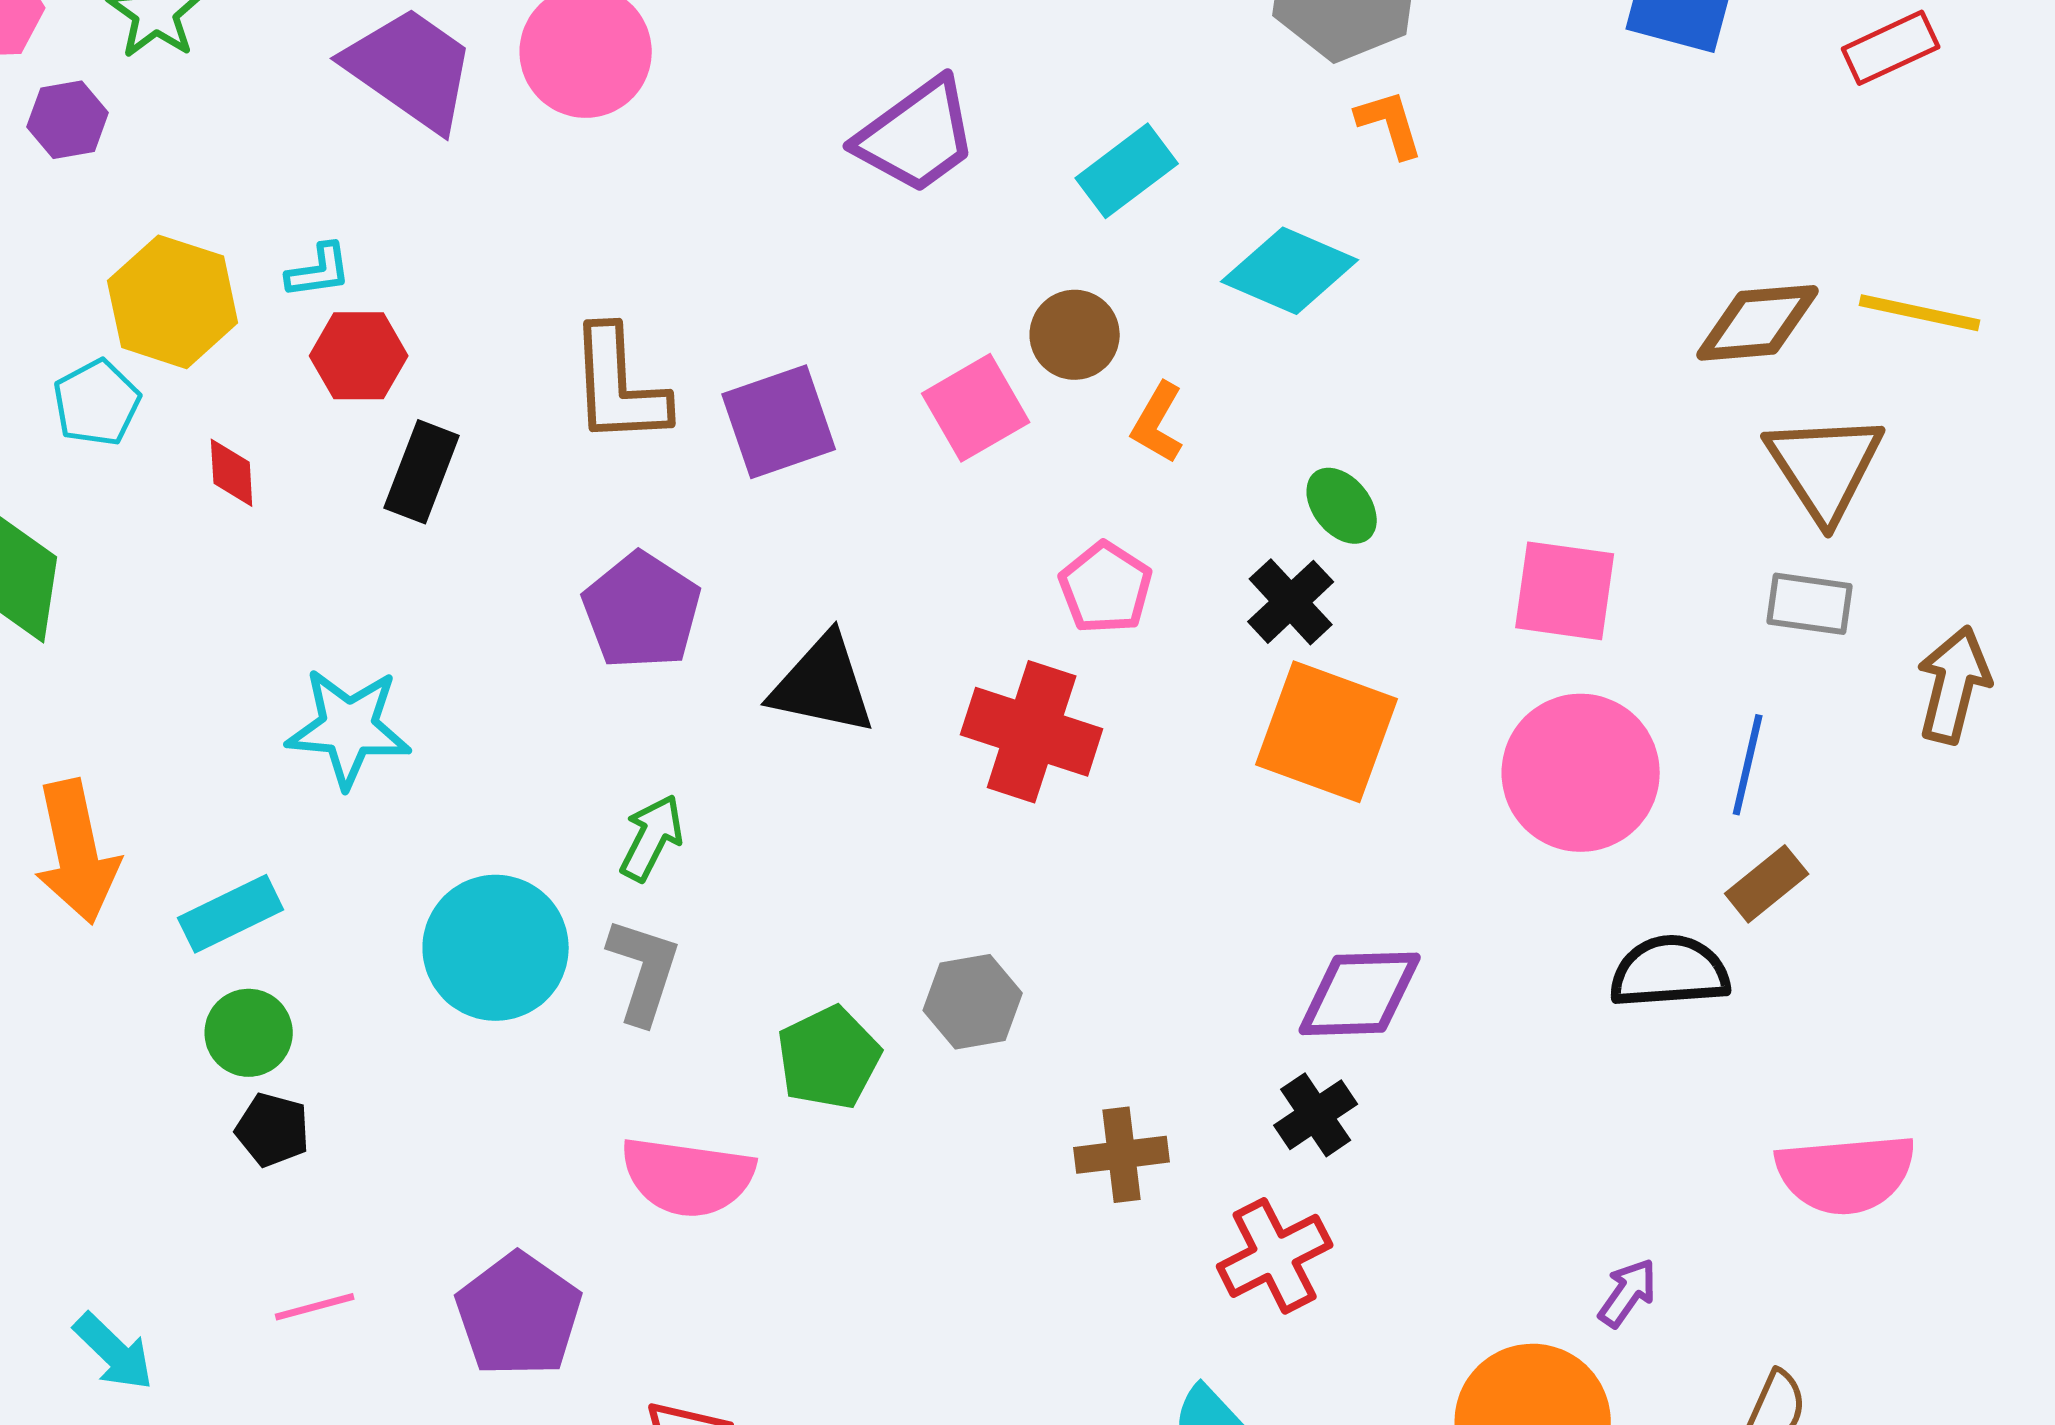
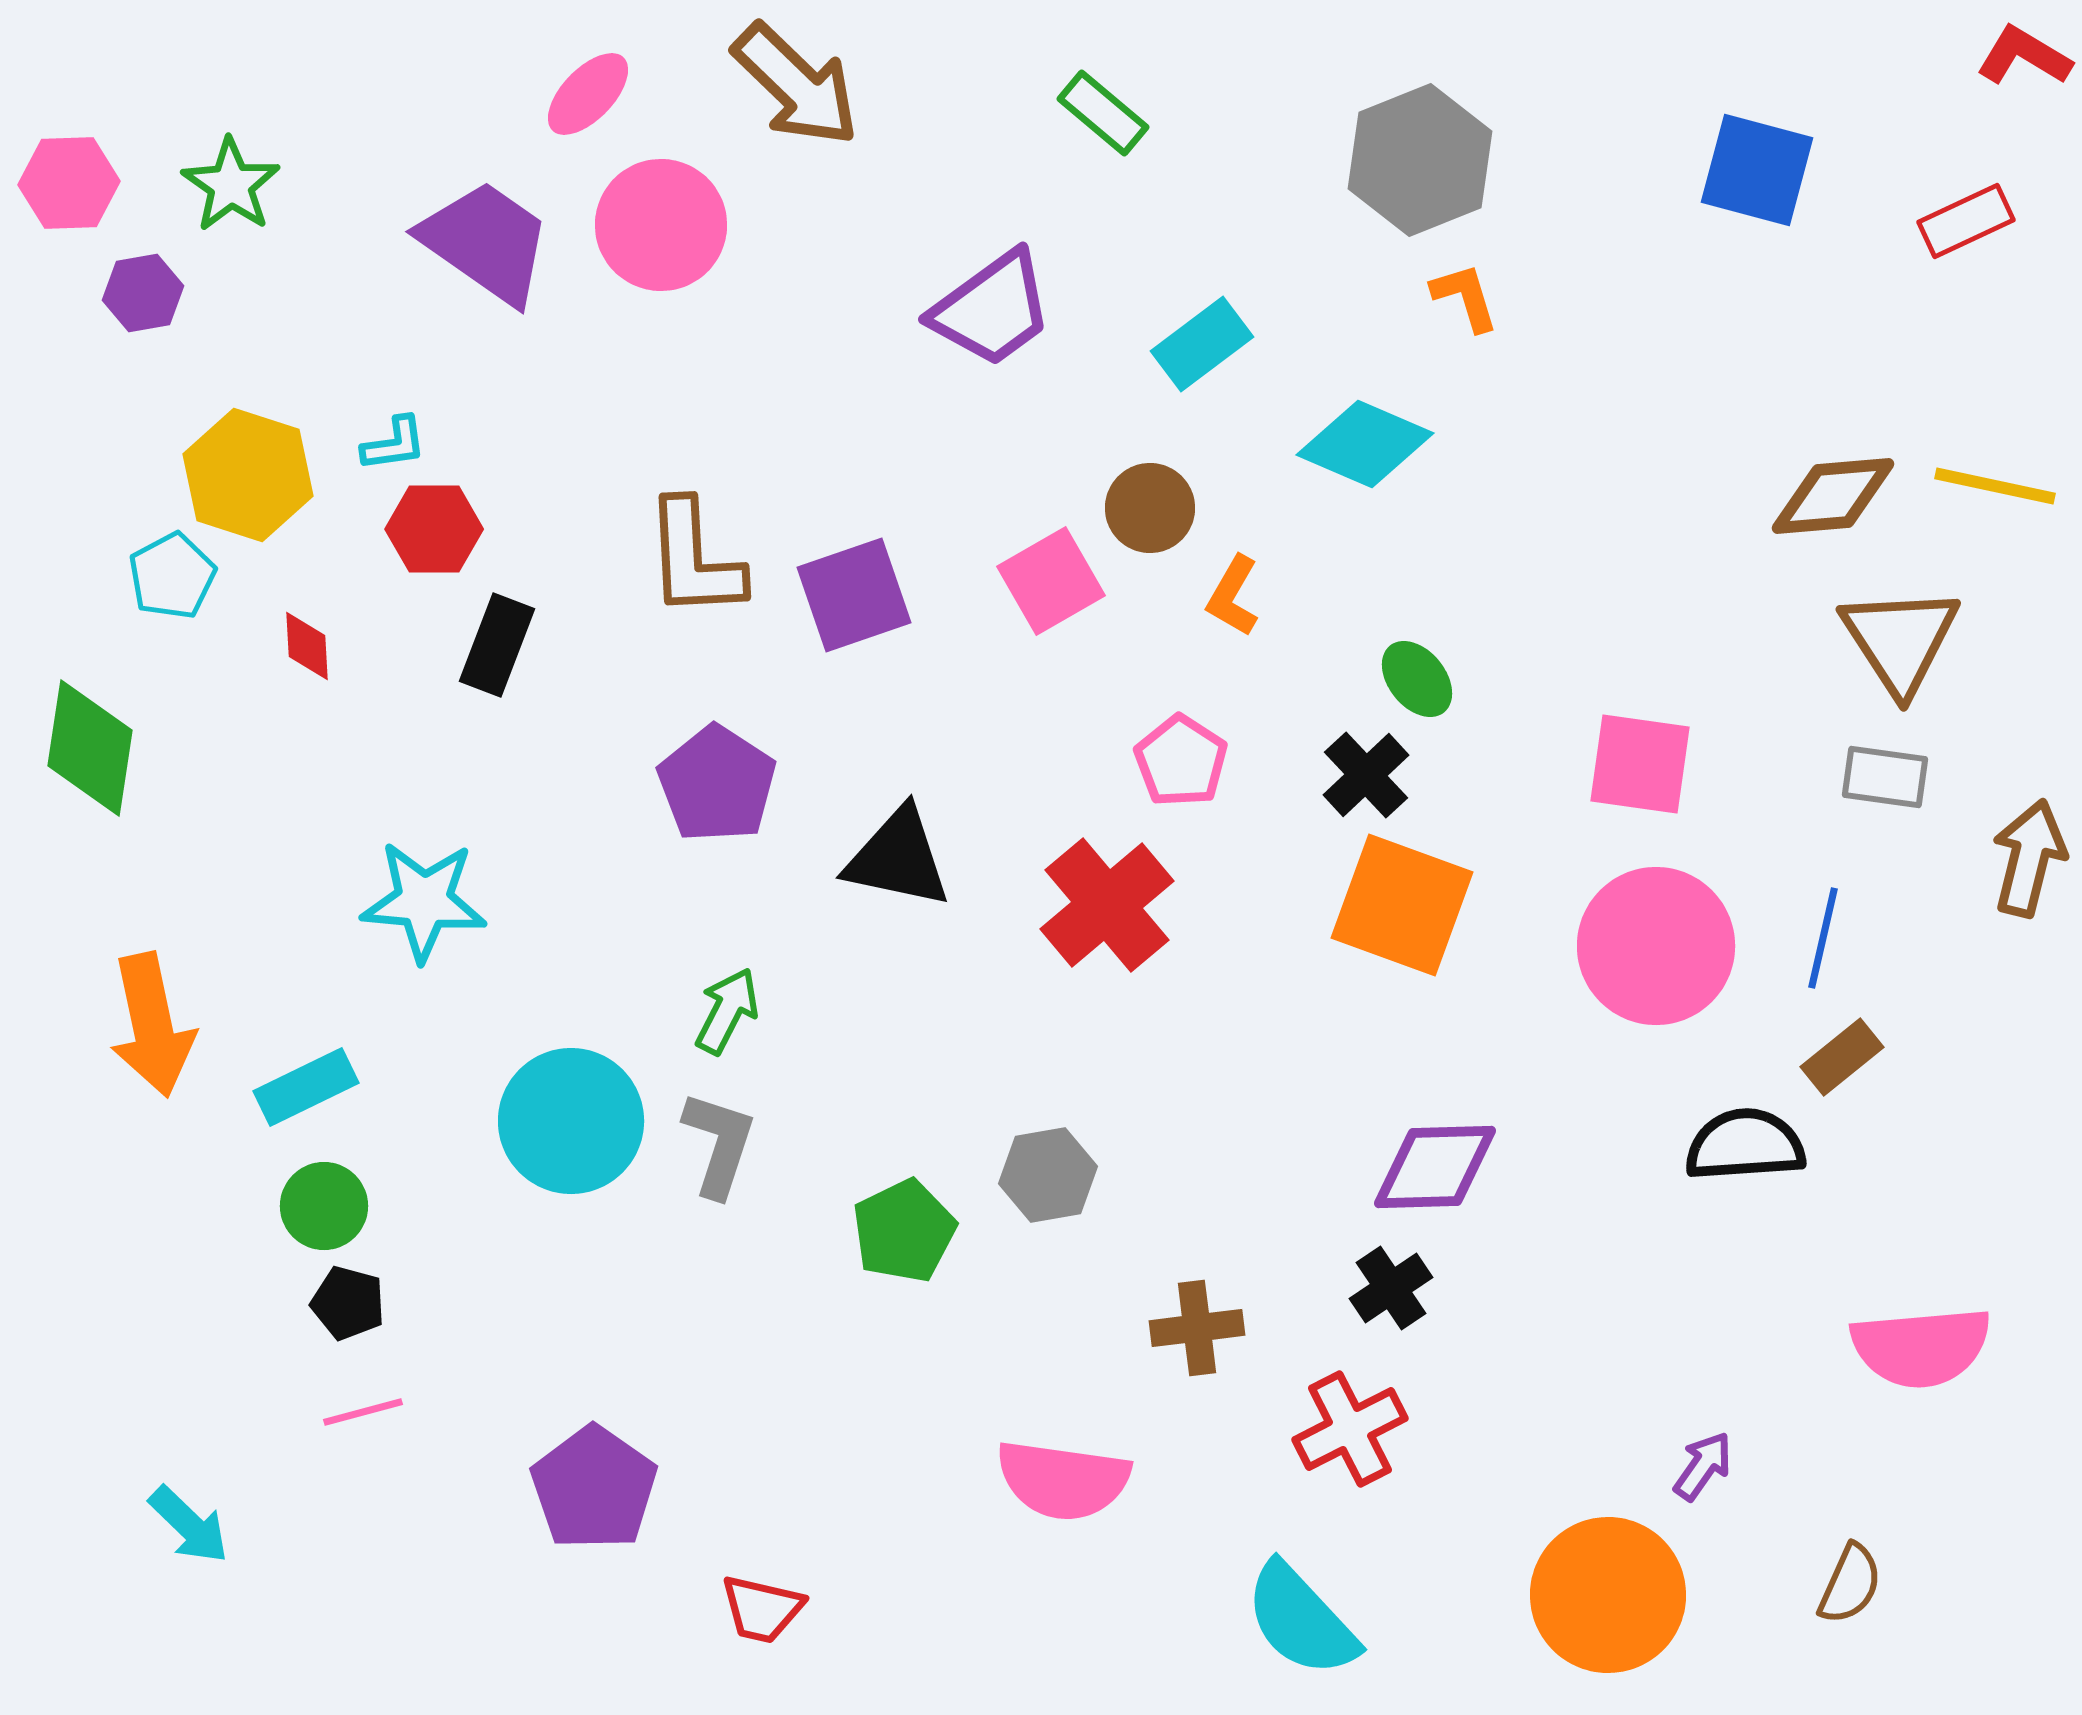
red cross: (1032, 732) -> (1107, 905), turned 32
pink semicircle: (688, 1177) -> (1063, 1480), moved
pink line: (315, 1307) -> (363, 1412), moved

